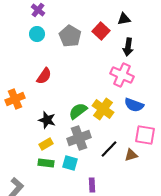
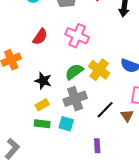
pink cross: (122, 75) -> (77, 36), moved
brown triangle: (131, 155) -> (127, 116), turned -48
purple rectangle: (92, 185) -> (97, 146), moved

